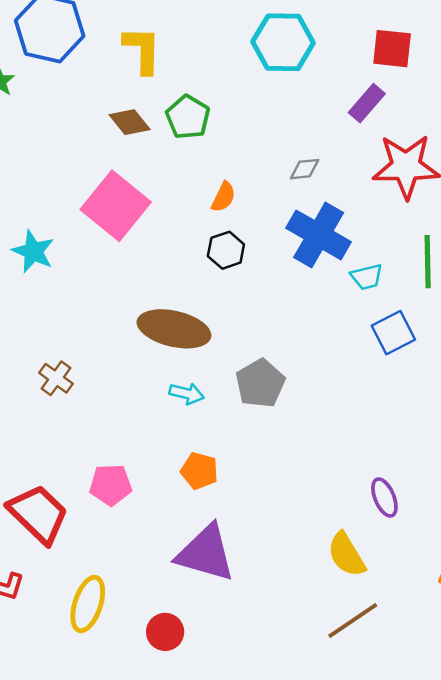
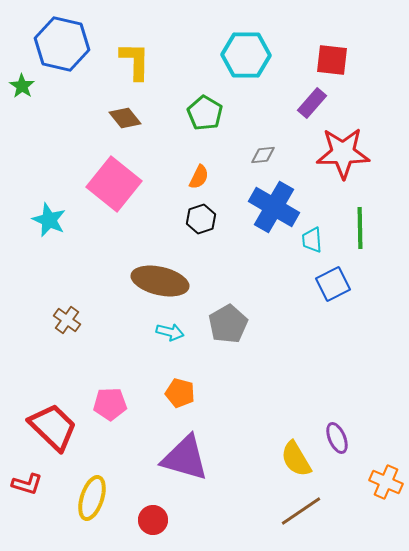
green pentagon: (188, 117) -> (205, 113), moved
cyan trapezoid: (367, 277) -> (312, 240), turned 100
purple ellipse: (384, 497) -> (337, 438), moved

